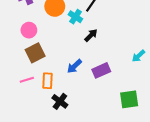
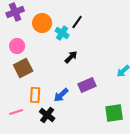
black arrow: (91, 35) -> (71, 57), moved
blue arrow: (74, 66) -> (61, 95), moved
pink line: (27, 80) -> (16, 112), moved

